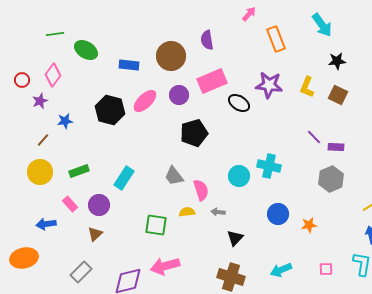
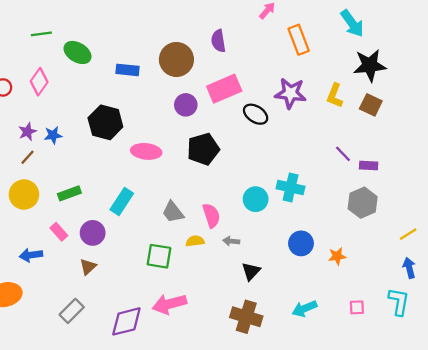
black star: (337, 61) -> (370, 65), size x1.6
purple star: (40, 101) -> (27, 132), moved
pink ellipse: (145, 101) -> (146, 151), moved, turned 50
gray trapezoid: (174, 176) -> (173, 212), moved

